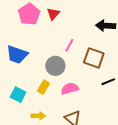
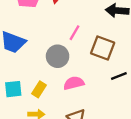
yellow rectangle: (43, 87) -> (39, 89), moved
cyan square: (18, 95) -> (13, 89), turned -35

